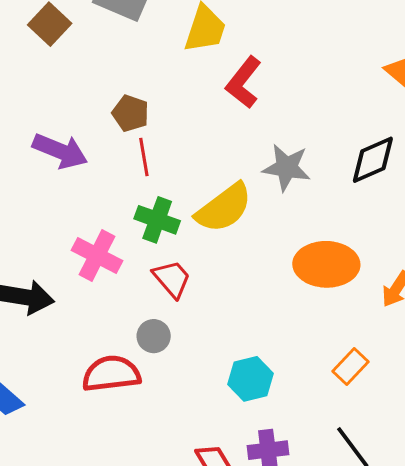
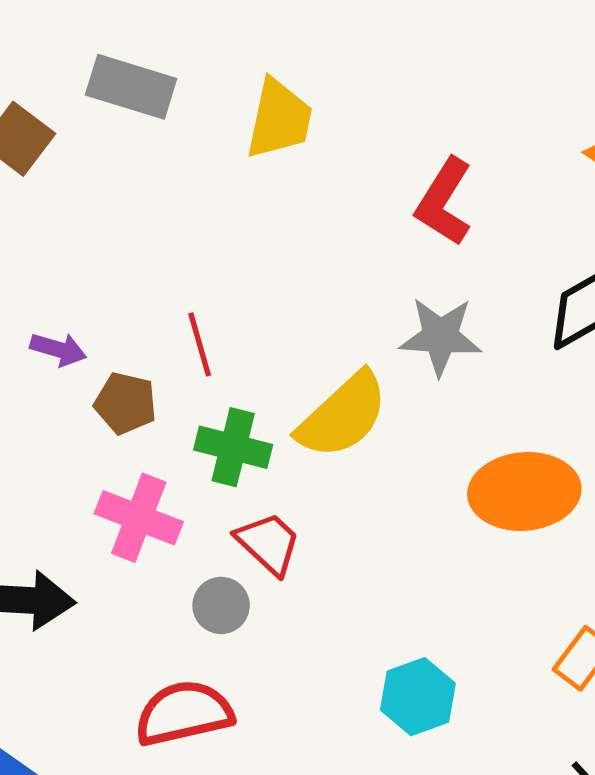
red L-shape: (244, 82) -> (444, 202), moved
brown pentagon: (131, 113) -> (125, 403), moved
purple arrow: (60, 151) -> (58, 349), size x0.6
gray circle: (154, 336) -> (221, 605), moved

